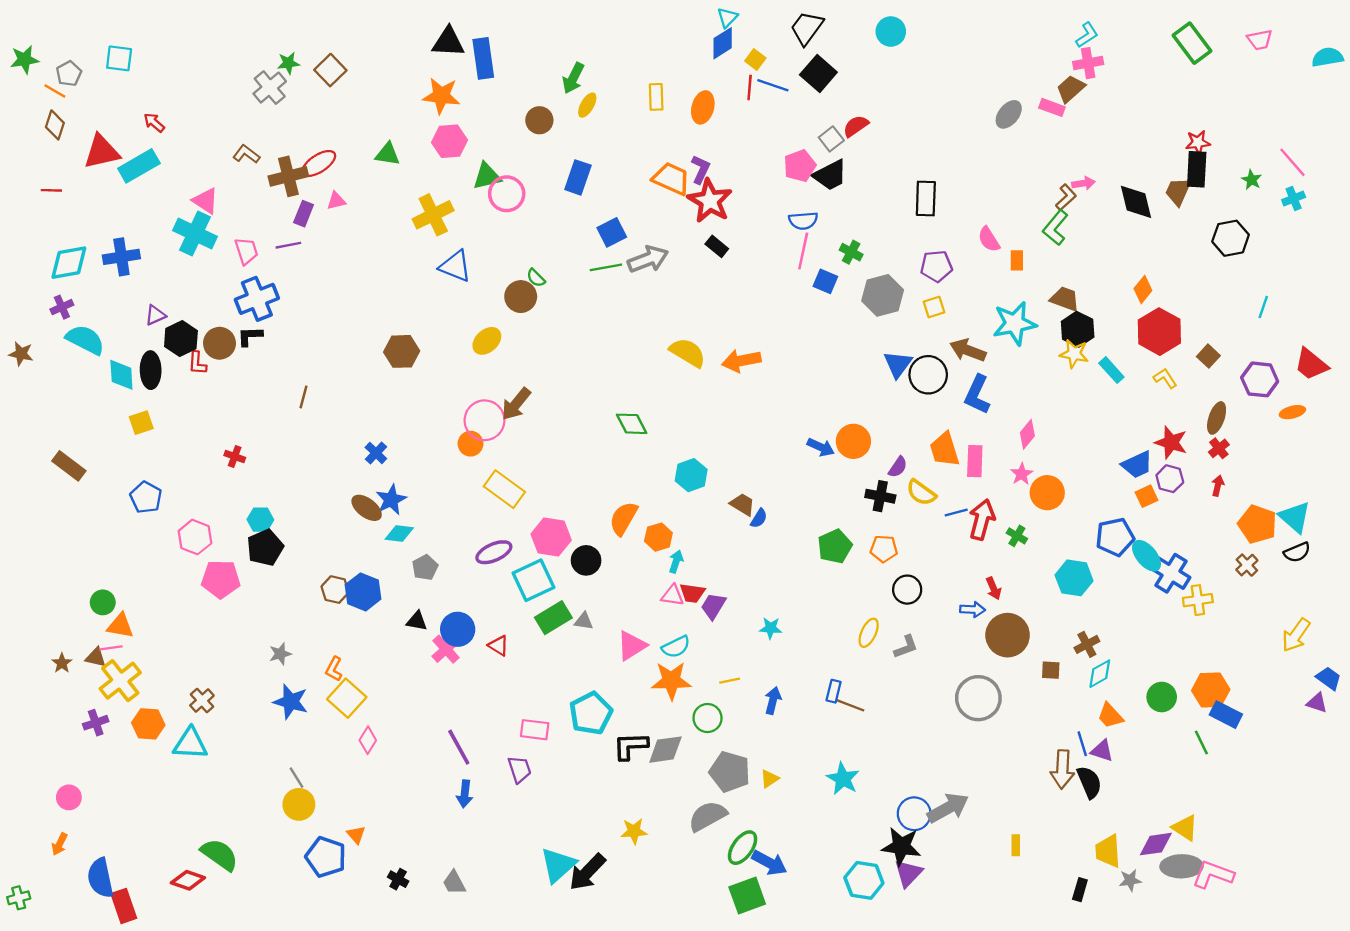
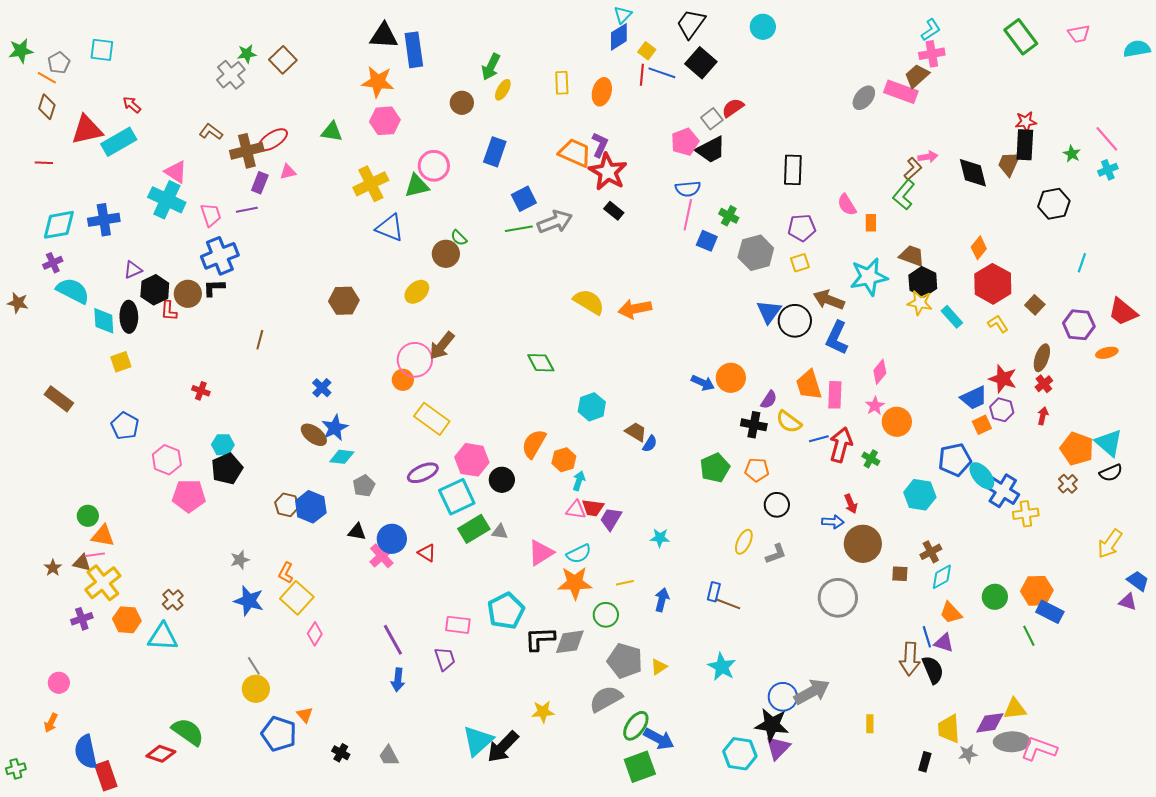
pink rectangle: (1052, 107) -> (901, 92), size x1.5
green triangle: (487, 176) -> (417, 186), moved
yellow triangle: (1185, 828) -> (1015, 709), turned -40

